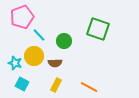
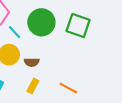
green circle: (64, 41) -> (41, 22), moved, size x1.6

